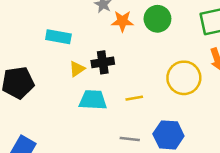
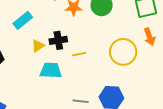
cyan rectangle: (58, 37) -> (23, 20), turned -48
yellow line: (134, 98) -> (79, 54), moved

